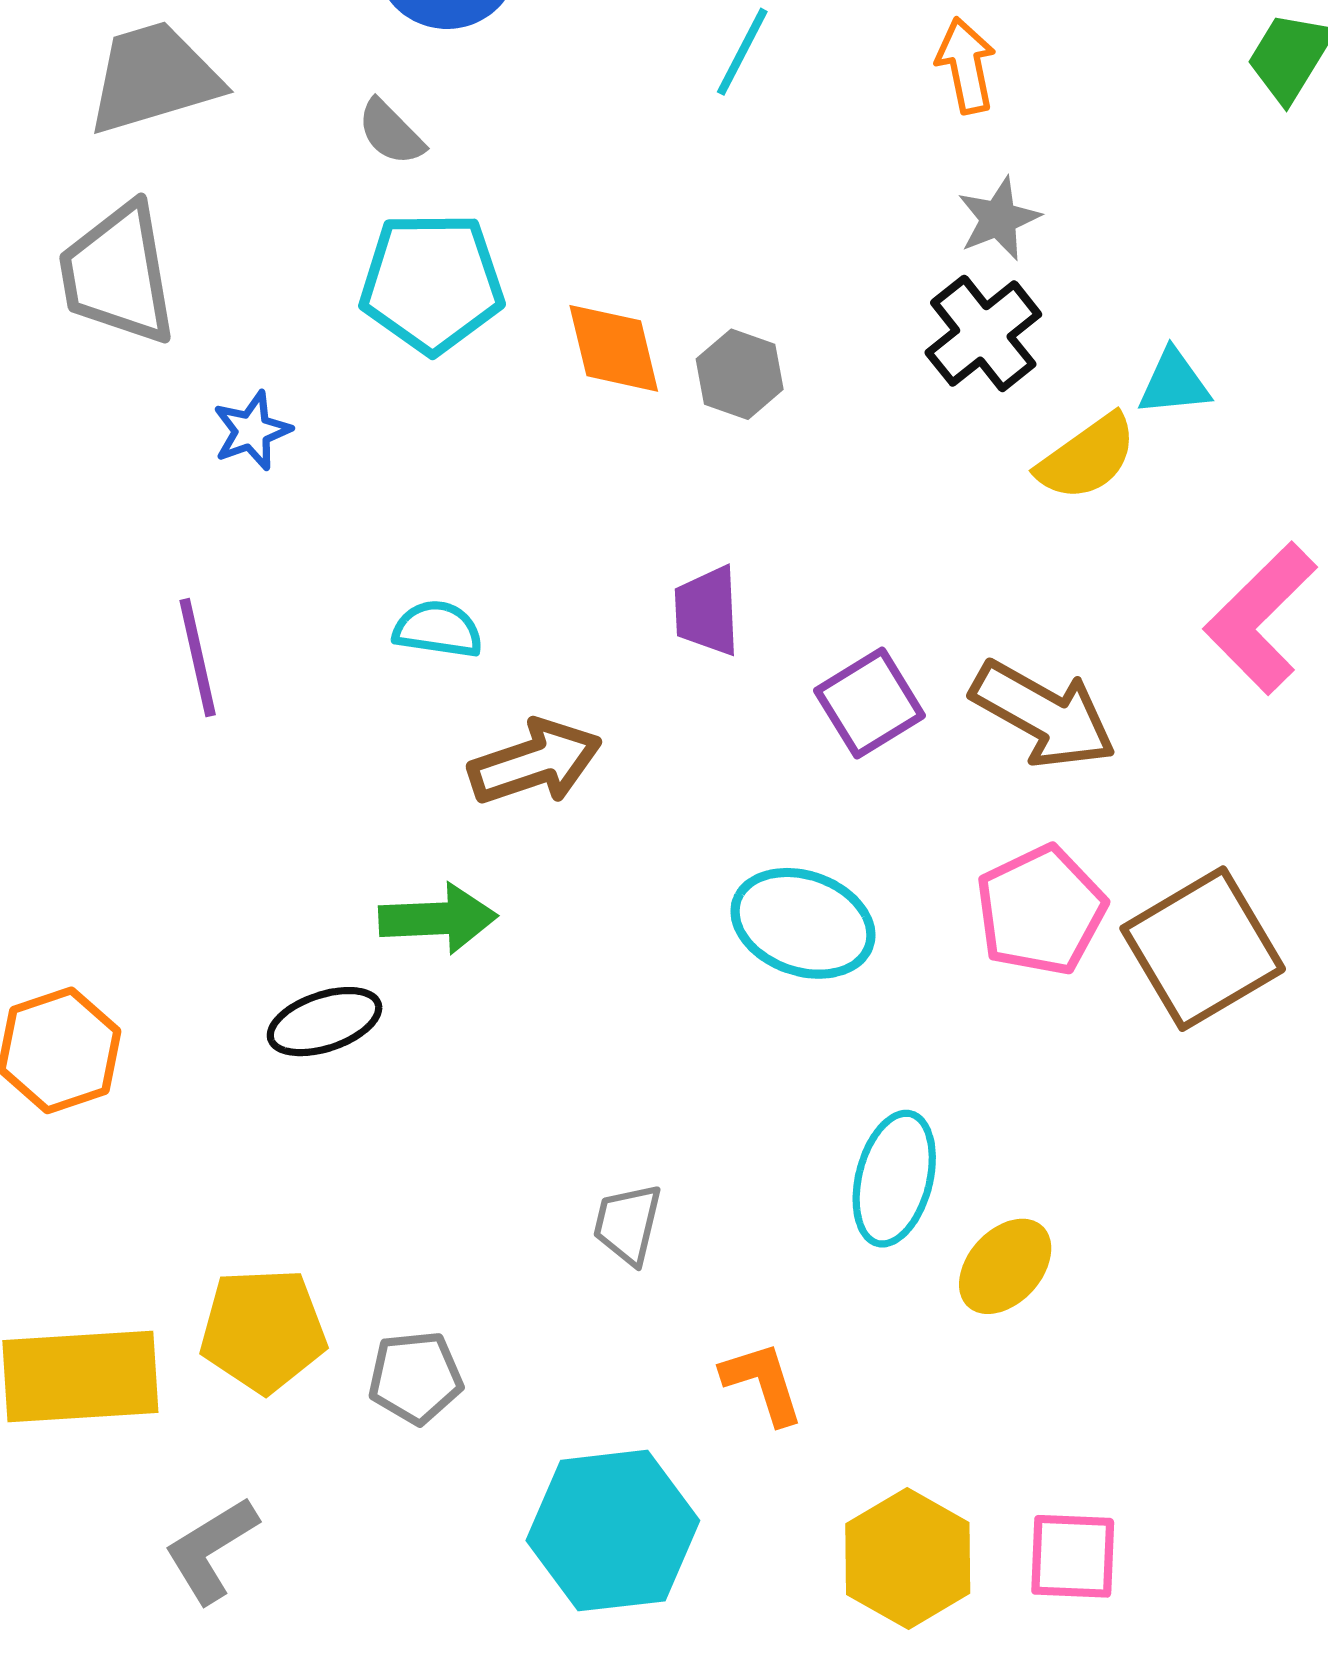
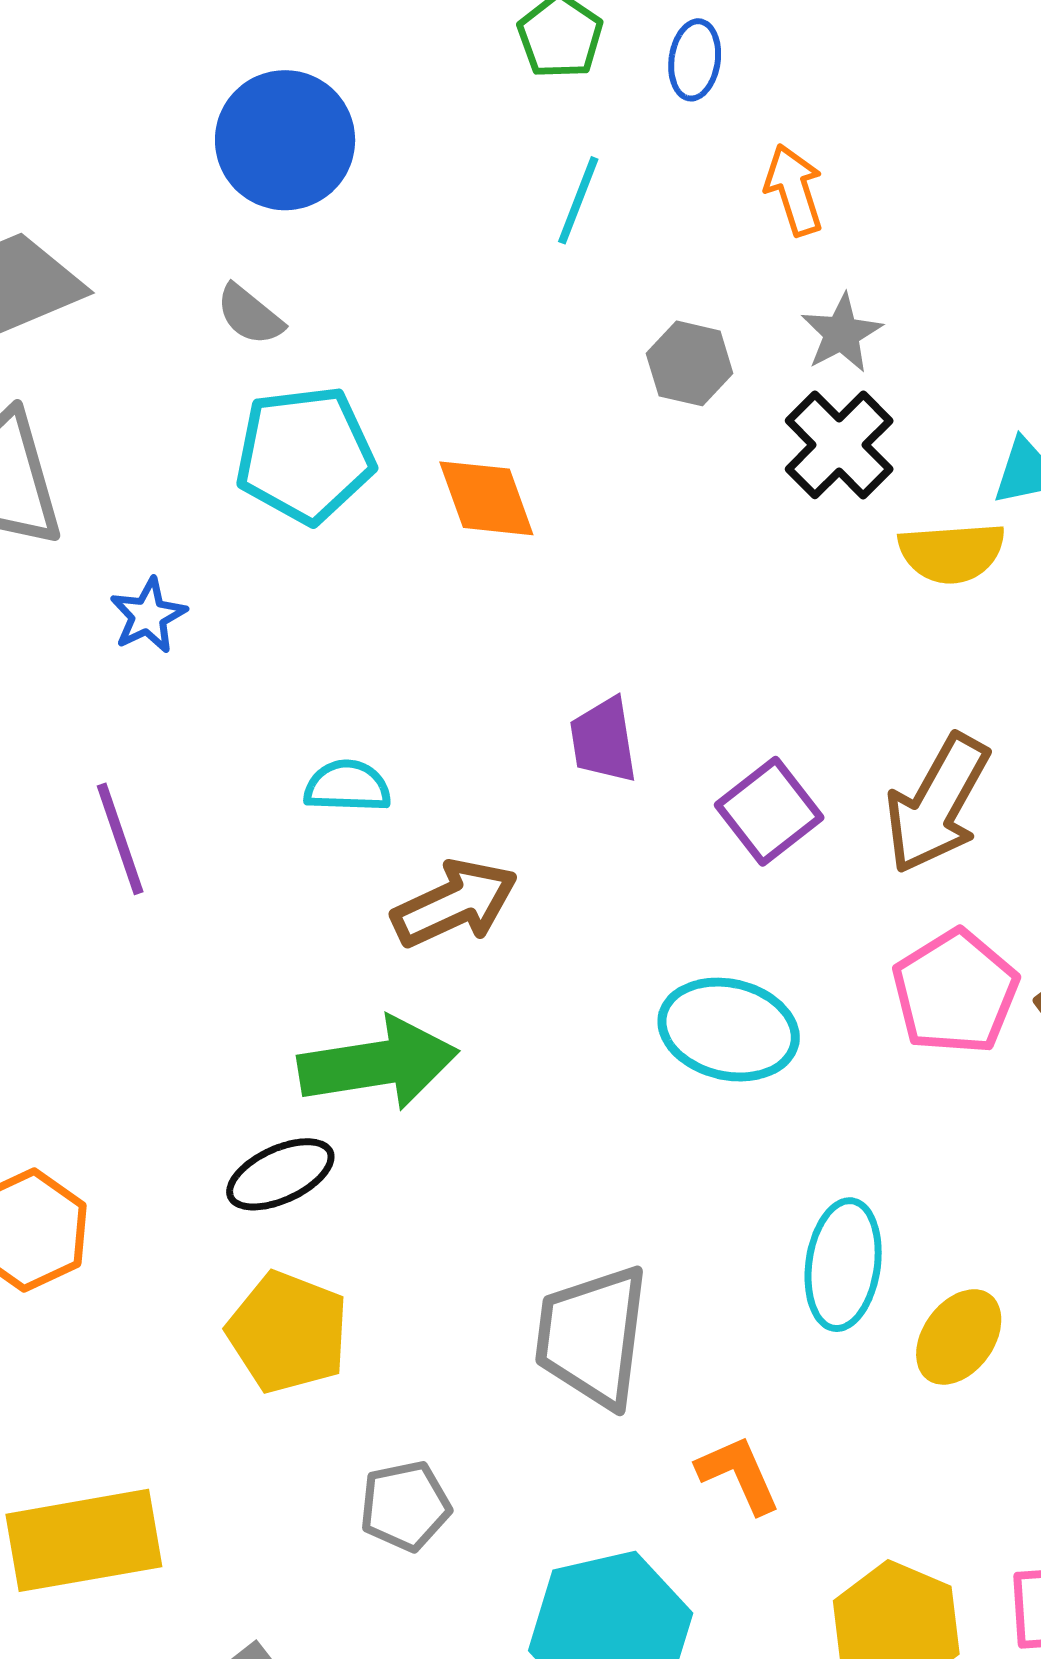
gray hexagon: (740, 374) -> (690, 363), moved
yellow semicircle: (1087, 457) -> (952, 553), turned 38
brown arrow: (1044, 715) -> (937, 804), turned 96
green arrow: (438, 919) -> (378, 1064), size x1.4
gray trapezoid: (628, 1224) -> (592, 1336), size x1.8
yellow pentagon: (263, 1330) -> (288, 1332), moved, turned 30

